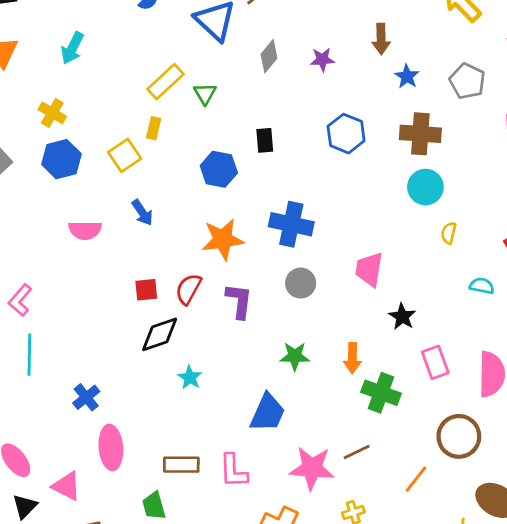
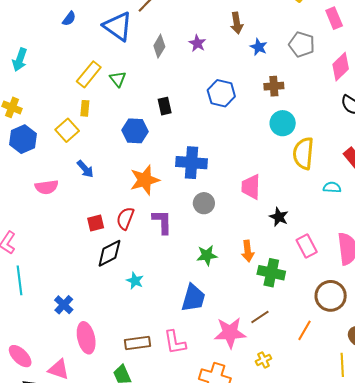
purple star: (322, 60) -> (197, 43), turned -30
brown cross: (420, 134) -> (274, 86), size x0.7
yellow semicircle: (449, 233) -> (303, 153), size x2.0

